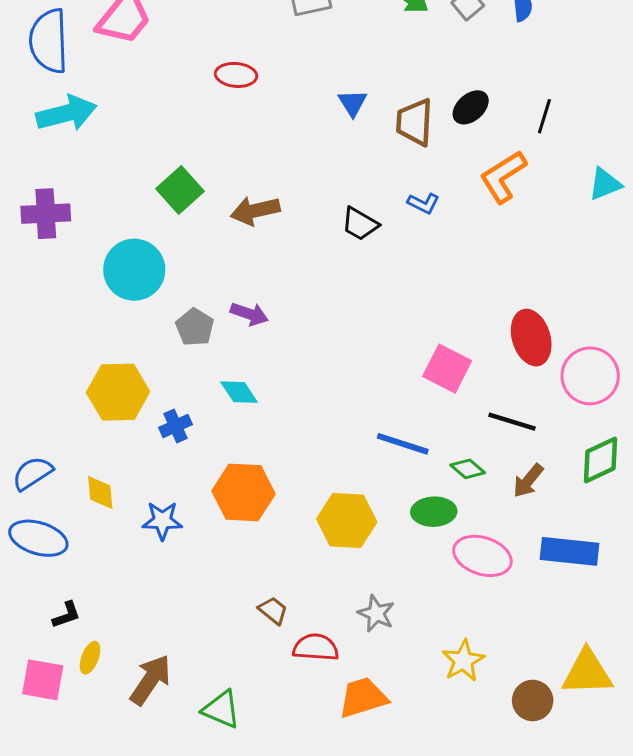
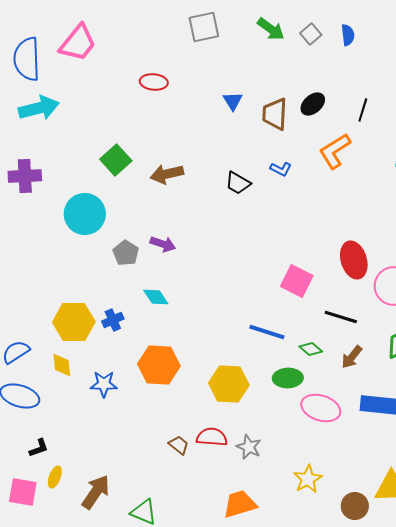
yellow hexagon: (118, 392) -> (74, 322), moved
red semicircle: (316, 647) -> (212, 437), moved

